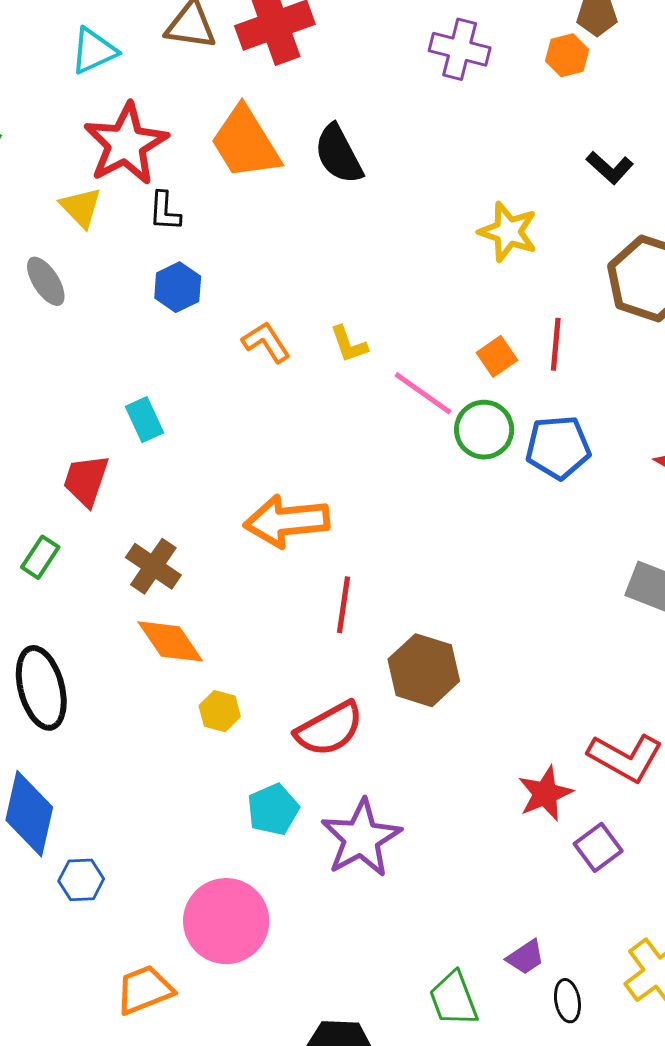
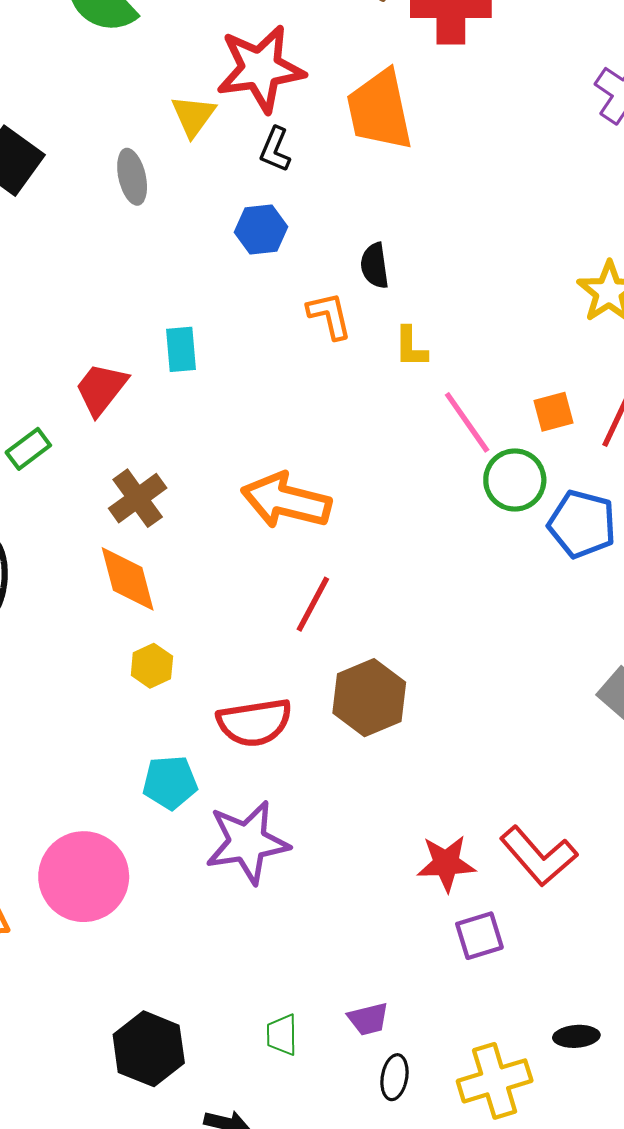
black semicircle: (339, 154) -> (375, 266), moved, size x0.7
green trapezoid: (454, 999) -> (282, 1035), size x0.7

